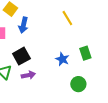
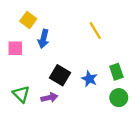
black square: (21, 56) -> (60, 75), moved, turned -30
green circle: (78, 84) -> (119, 98), moved

